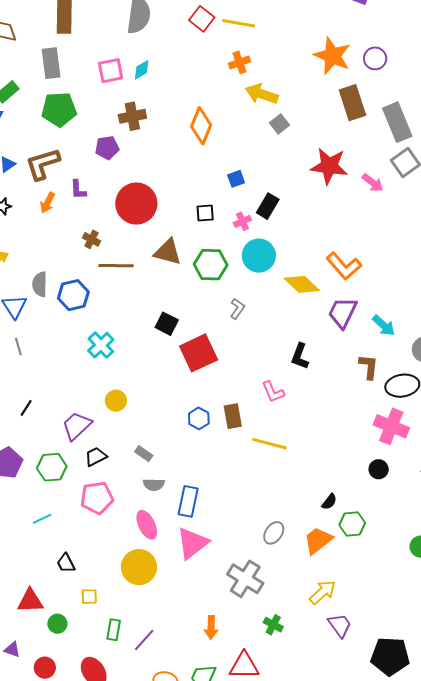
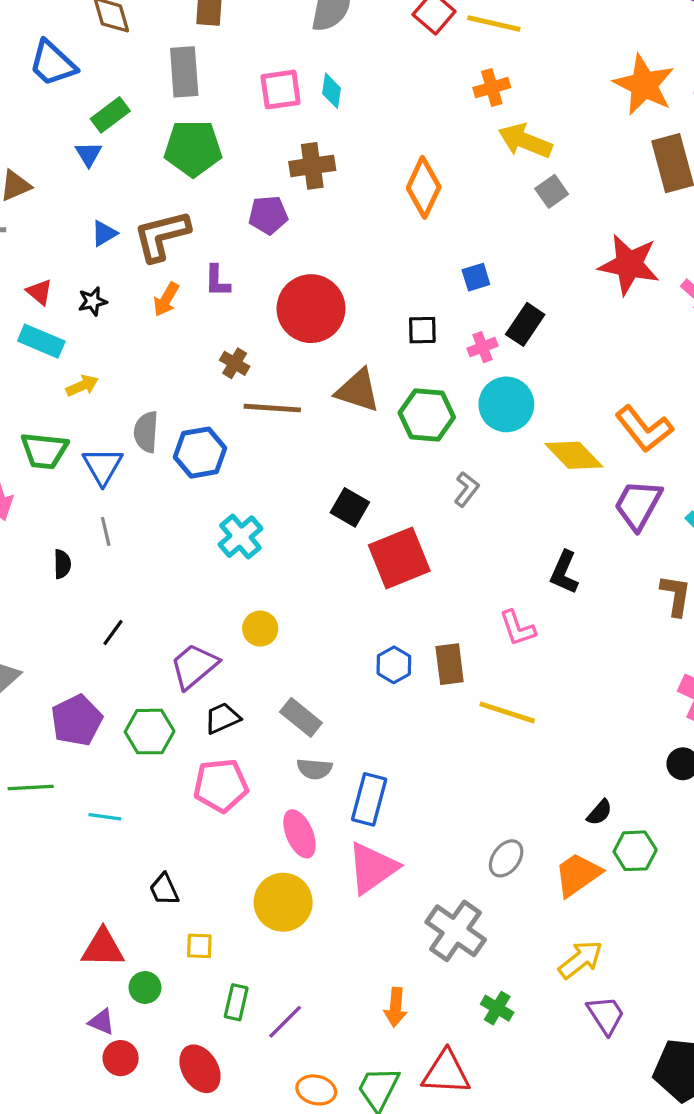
cyan diamond: (142, 70) -> (331, 91), turned -55
gray rectangle: (144, 454) -> (301, 717), size x1.4
cyan line: (42, 519) -> (105, 817), moved, turned 30
purple triangle: (12, 650) -> (102, 1022), moved

